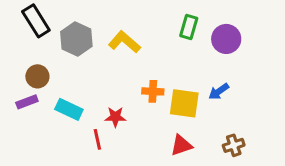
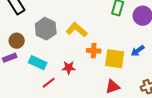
gray hexagon: (76, 39) -> (46, 29), moved
yellow L-shape: (124, 42) -> (77, 30), moved
red line: (97, 139) -> (49, 83), moved, turned 64

